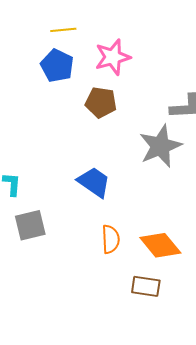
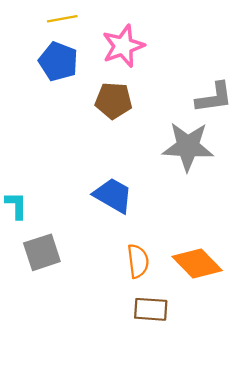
gray star: (160, 146) -> (188, 147), turned 30
brown rectangle: (146, 286) -> (151, 309), moved

